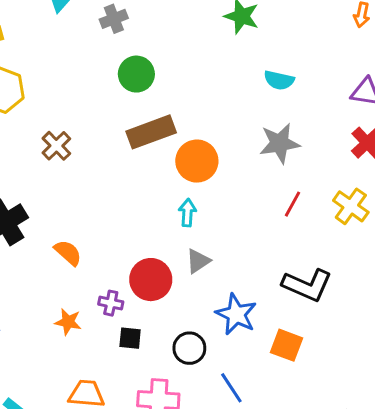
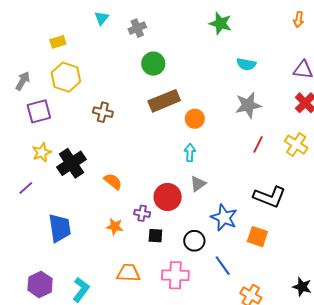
brown cross: (56, 146) -> (103, 112), turned -30
orange circle: (197, 161) -> (195, 119), size x0.7

